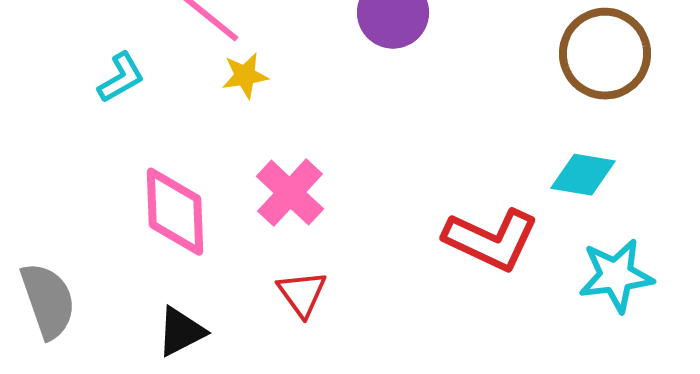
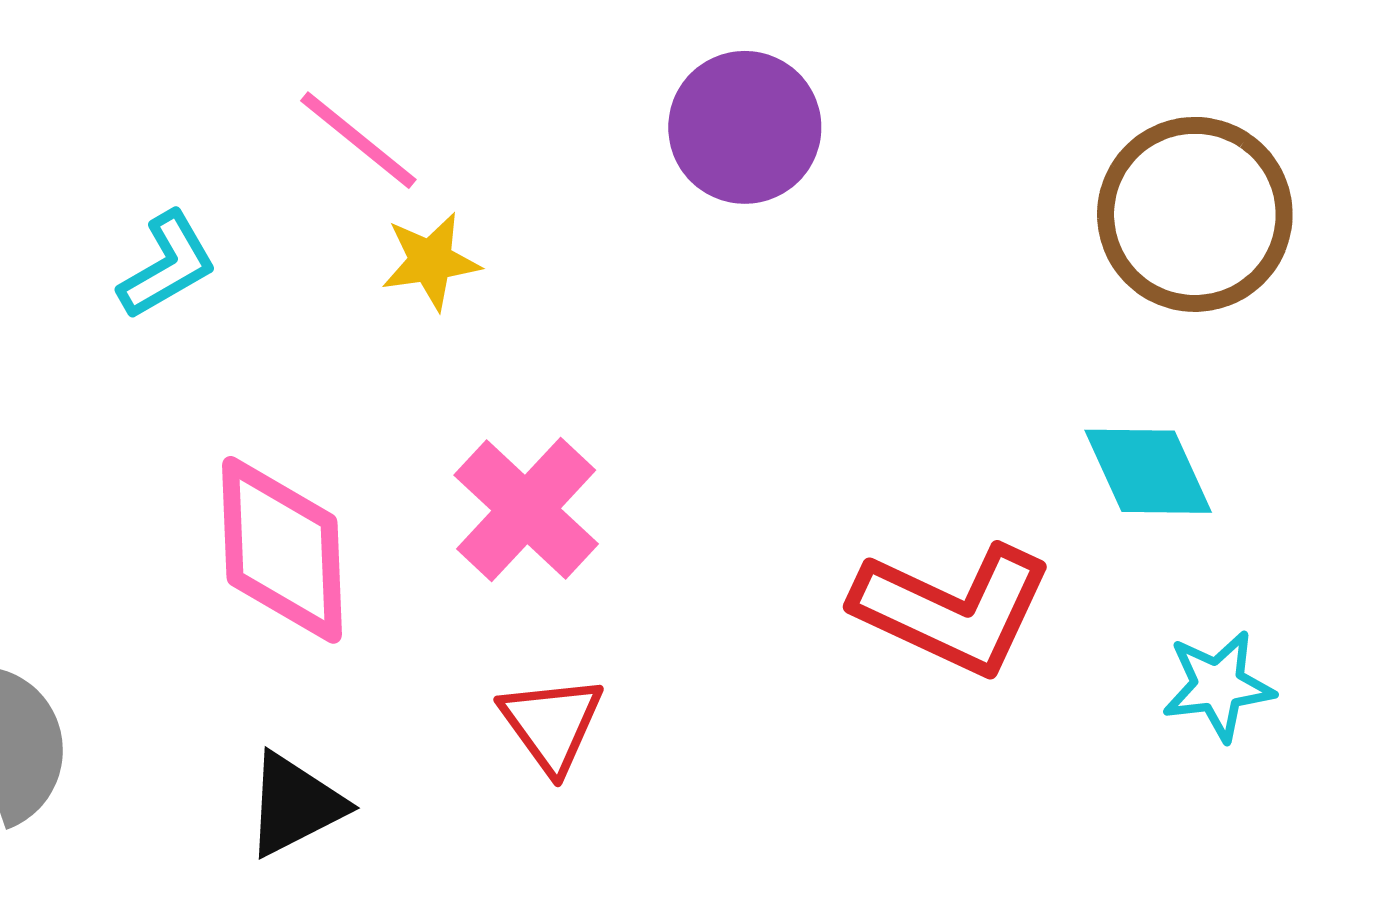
cyan diamond: (583, 175) -> (1148, 471), turned 56
cyan star: (616, 276) -> (1218, 686), size x0.7

